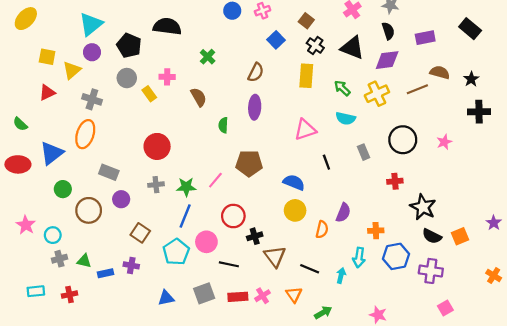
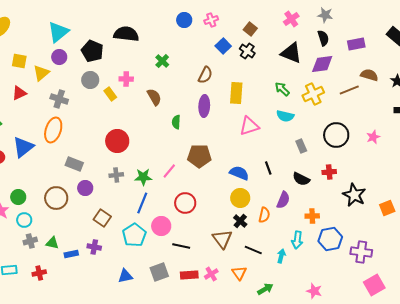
black cross: (315, 45) -> (247, 51), moved
yellow rectangle: (306, 76) -> (236, 93), moved
black line: (326, 162) -> (268, 168), moved
green circle: (63, 189) -> (18, 197), moved
black cross: (255, 236) -> (240, 221), moved, turned -32
black semicircle: (432, 236) -> (301, 179), moved
orange square: (460, 236) -> (387, 208), moved
pink square: (445, 308) -> (374, 285), size x1.5

